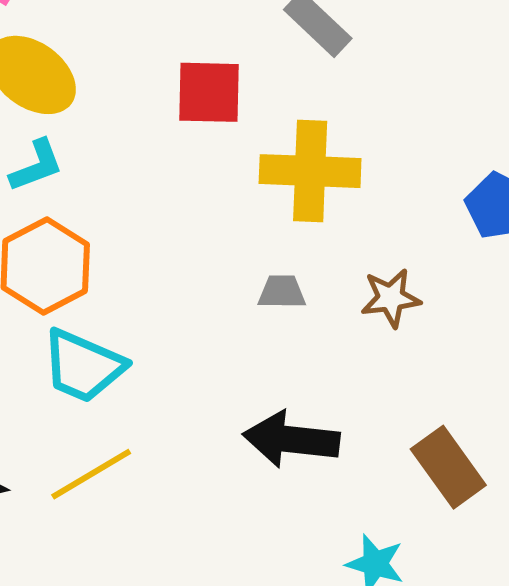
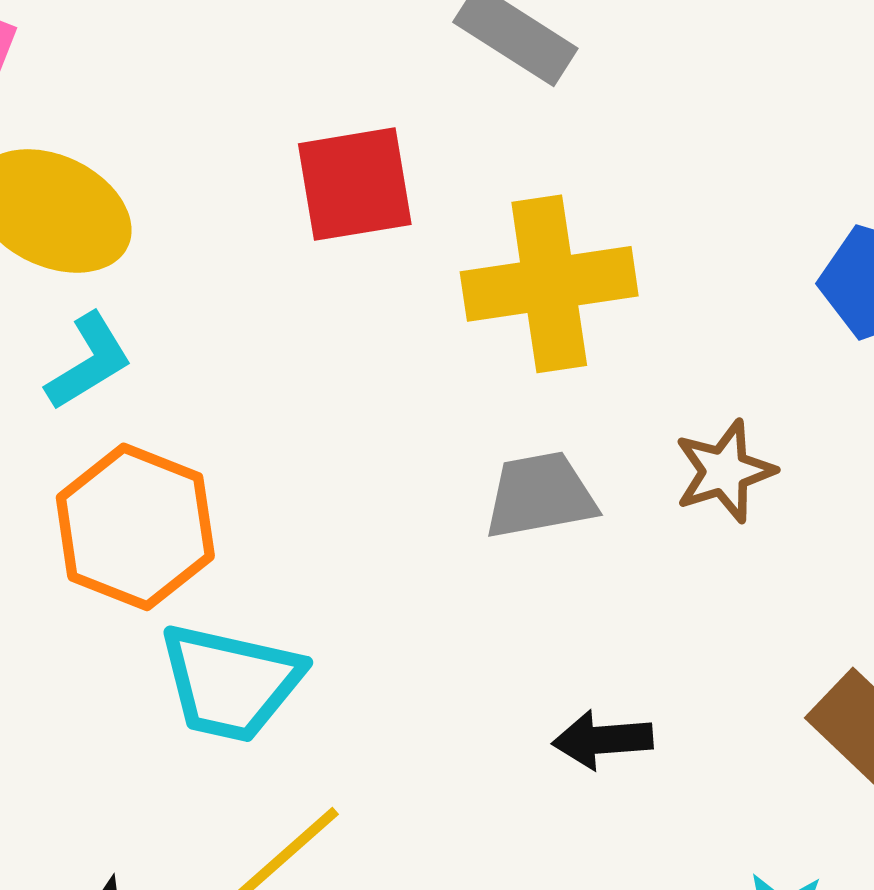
gray trapezoid: (282, 292) -> (540, 495), size x1.4
black arrow: (291, 439) -> (603, 740), size x0.6

